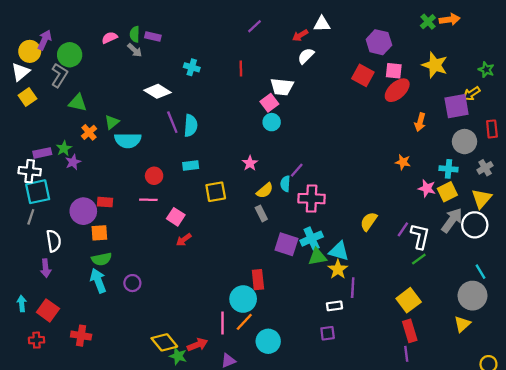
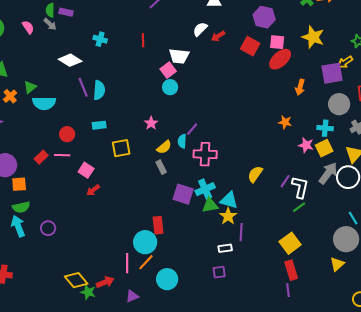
red arrow: (300, 35) -> (218, 36), moved
pink semicircle: (110, 38) -> (28, 27), moved, turned 80
red rectangle: (105, 202) -> (41, 157), moved, turned -48

